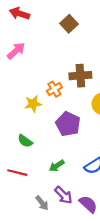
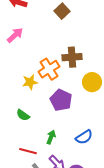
orange cross: (54, 89) -> (49, 69), size x1.5
green arrow: (57, 166) -> (51, 137), turned 144
red line: (17, 173) -> (28, 151), moved

